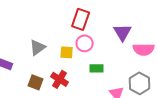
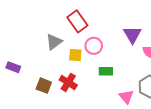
red rectangle: (81, 19) -> (77, 21), moved, turned -55
gray triangle: (38, 47) -> (54, 42), moved

